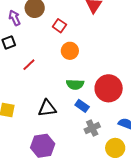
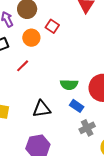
orange circle: (70, 51) -> (31, 38), moved

